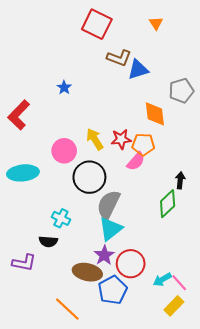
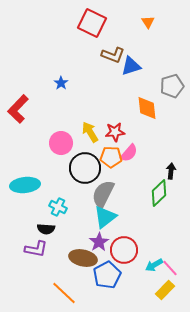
orange pentagon: (143, 144) -> (111, 157), moved
cyan ellipse: (23, 173) -> (25, 185), moved
purple L-shape: (24, 263) -> (36, 249), moved

